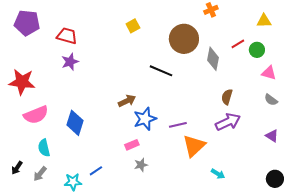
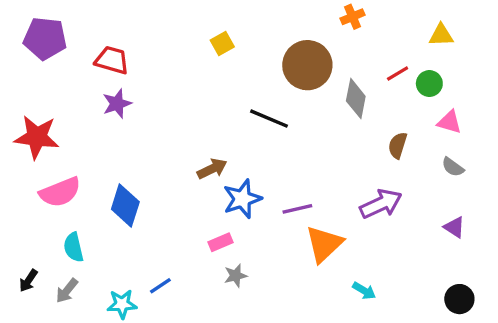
brown semicircle: (227, 97) -> (398, 145), moved

